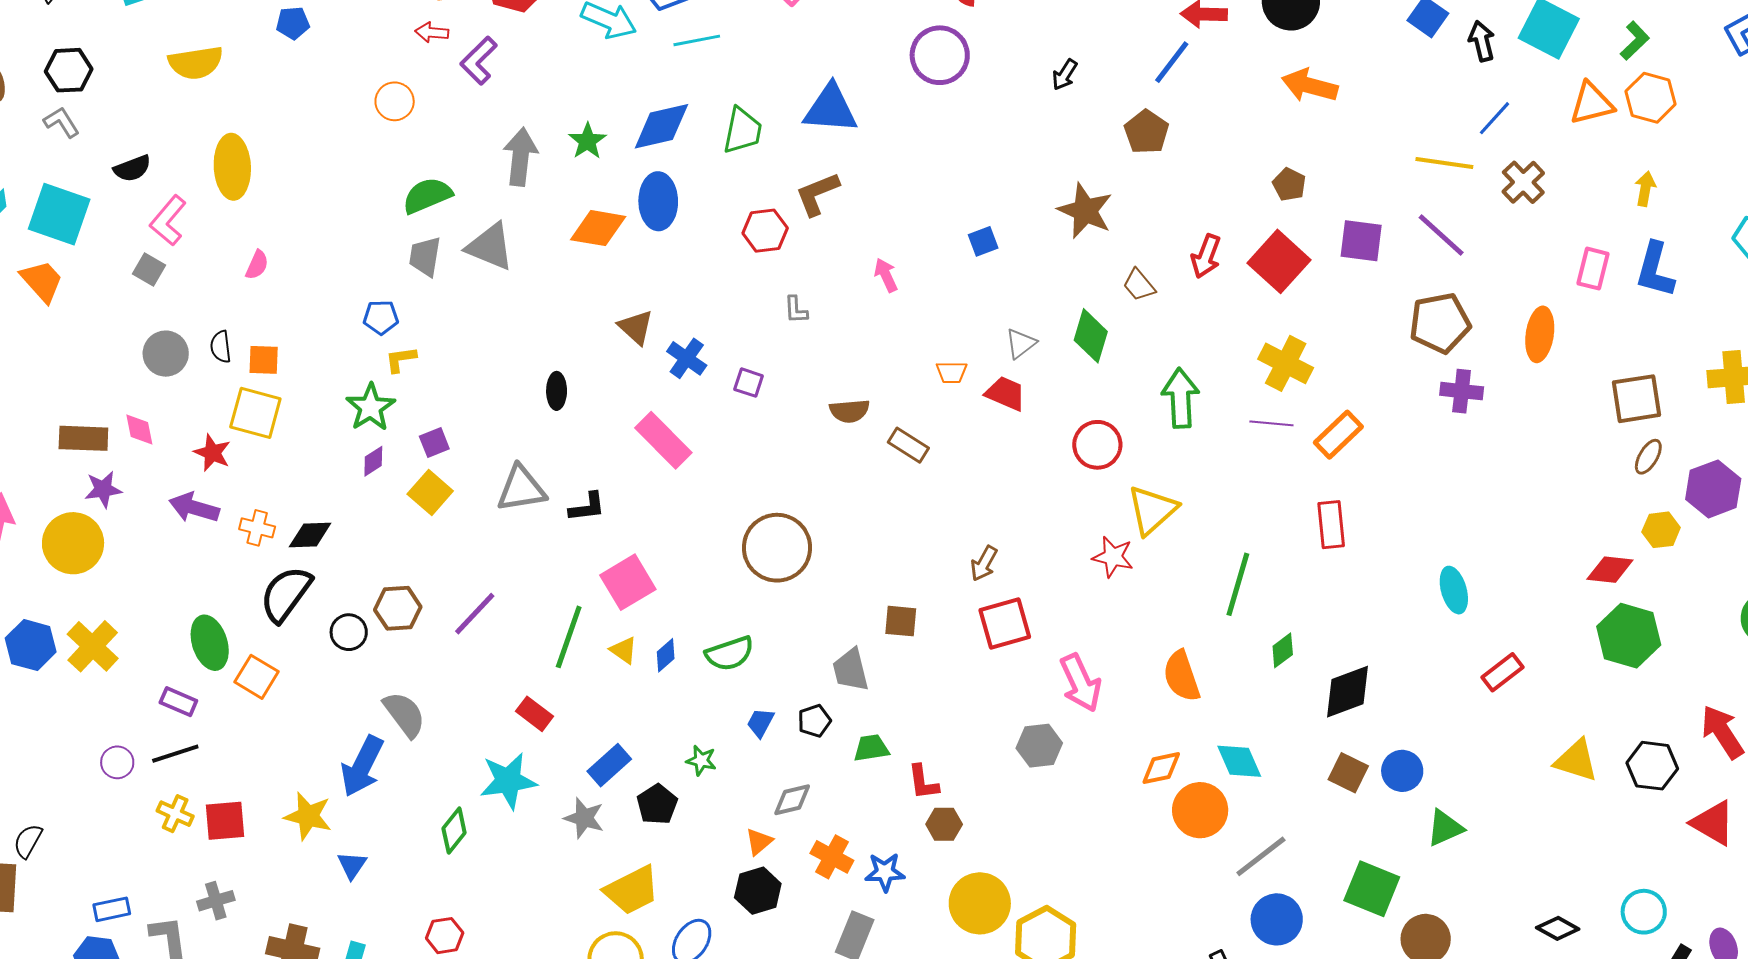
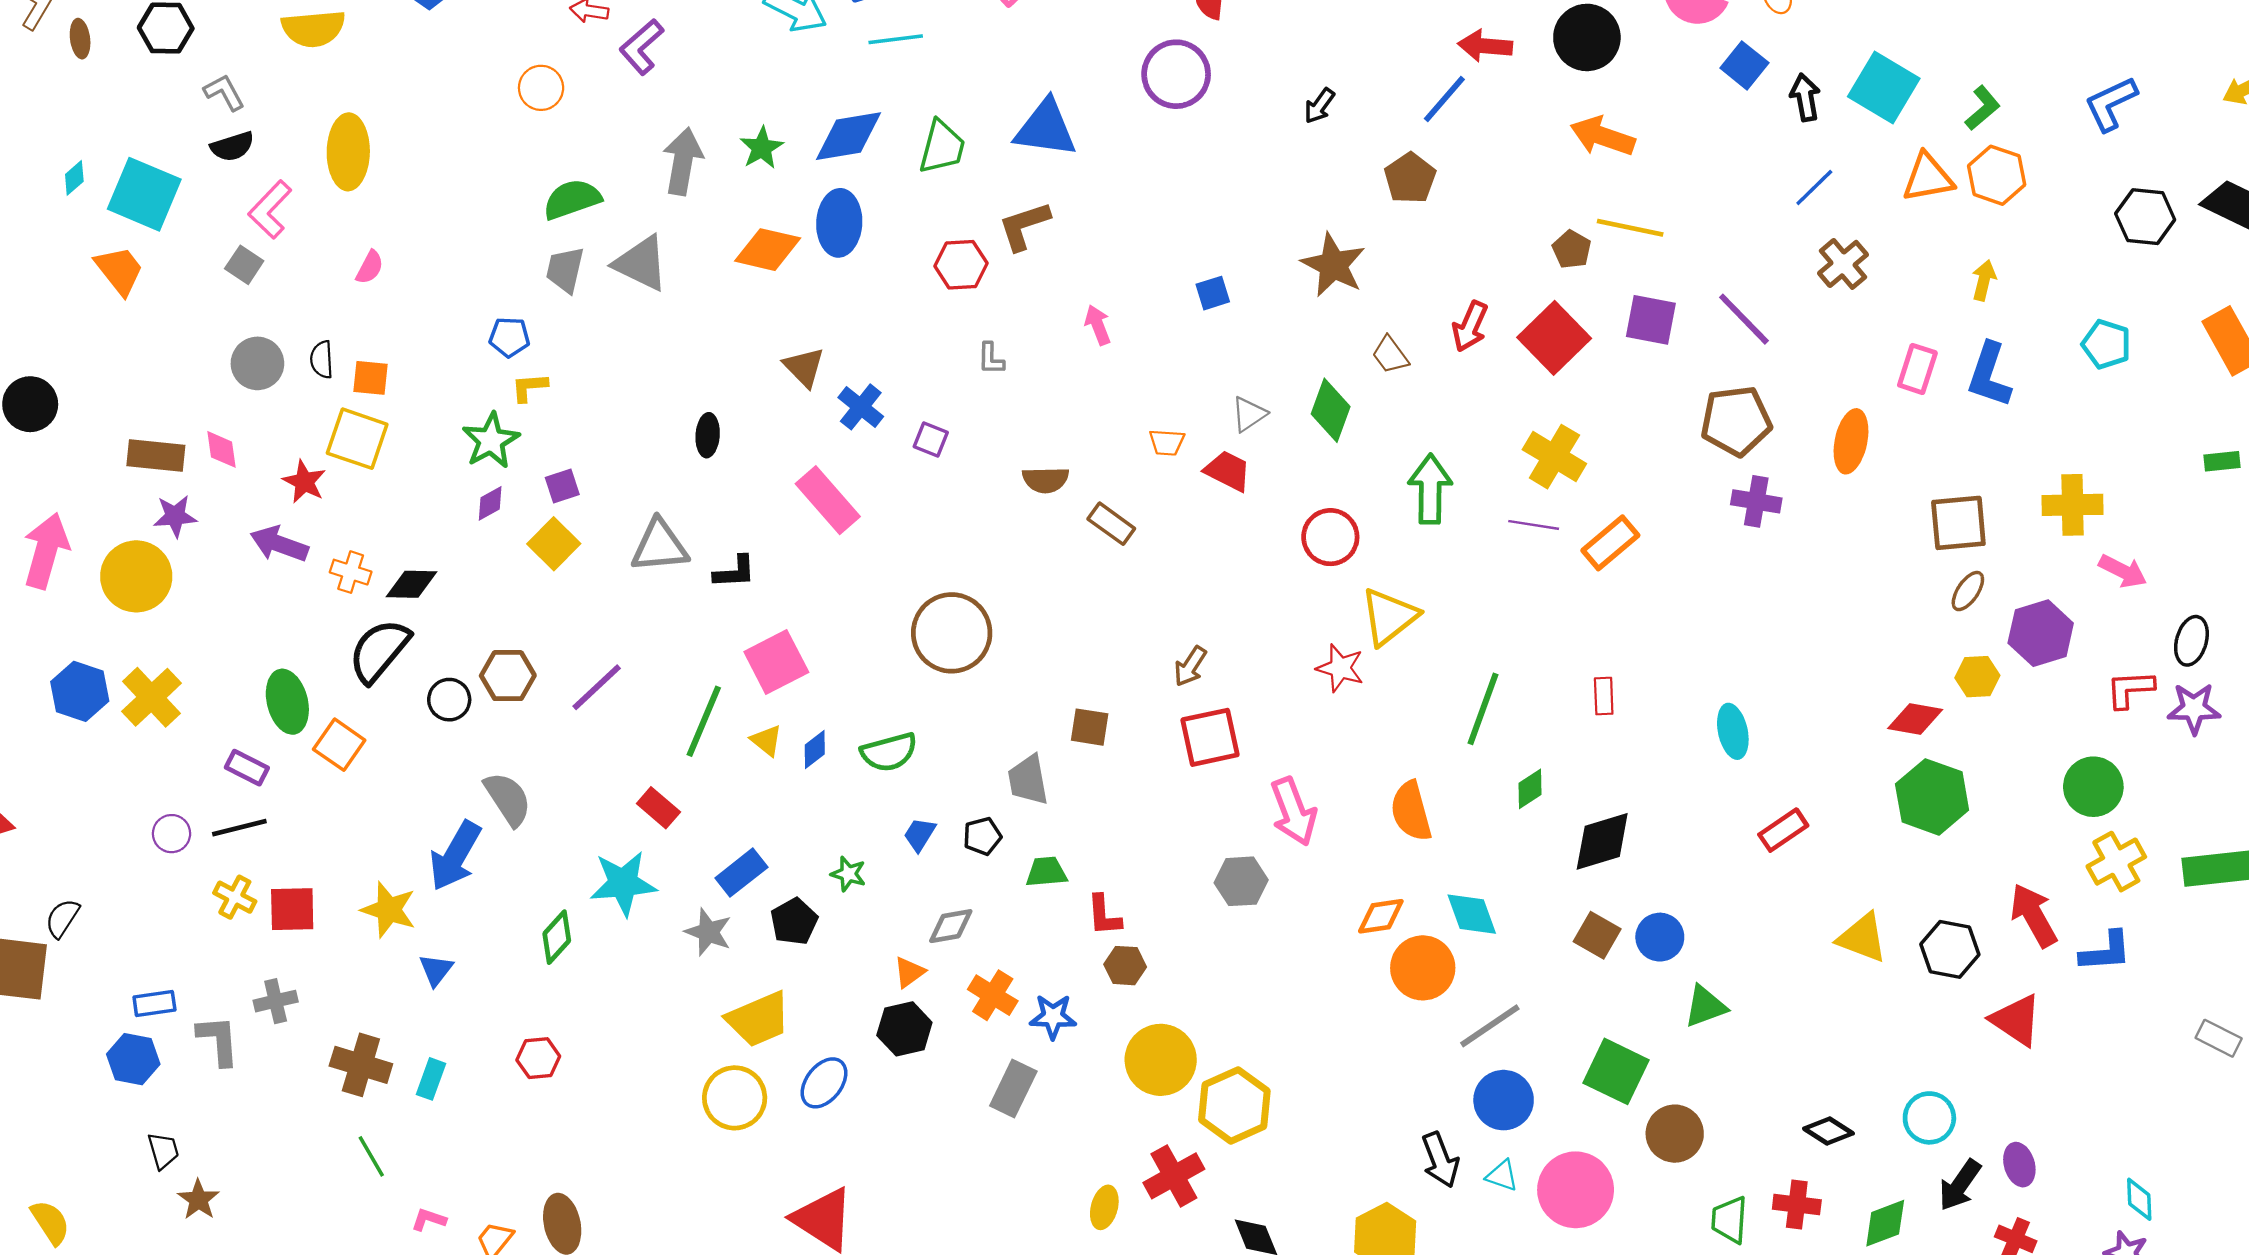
gray L-shape: (61, 122) -> (224, 92), moved
yellow line: (1444, 163) -> (1630, 228), moved
red rectangle: (1331, 525) -> (1604, 696), moved, size x0.7

